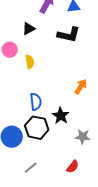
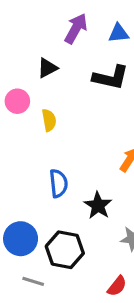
black hexagon: (37, 128) -> (65, 250), moved
gray line: (31, 168) -> (33, 281), moved, turned 56

